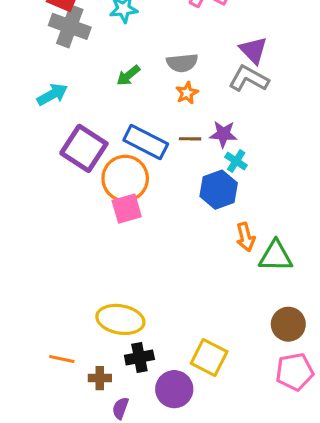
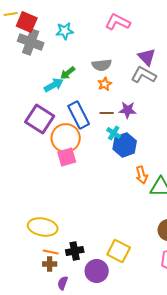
cyan arrow: (52, 94) -> (54, 85), moved
blue rectangle: (146, 142) -> (79, 115), turned 36
cyan cross: (236, 161) -> (114, 133), moved
yellow ellipse: (120, 319) -> (43, 227), moved
orange line: (62, 359) -> (51, 252), moved

